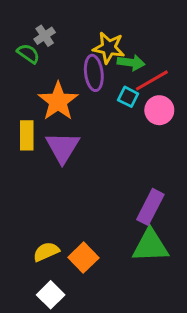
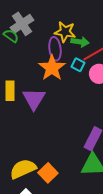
gray cross: (45, 36) -> (22, 24), size x1.6
orange star: (58, 101) -> (52, 68), moved
yellow semicircle: (46, 252) -> (23, 169), size x1.5

